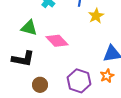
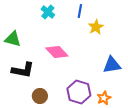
green triangle: (29, 28) -> (13, 39), moved
orange star: (107, 76) -> (104, 98), moved

